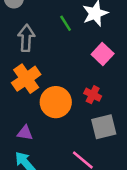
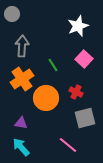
green line: (66, 23) -> (53, 65), moved

